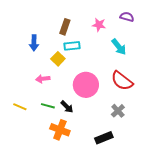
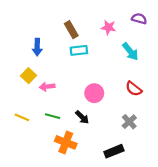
brown rectangle: (65, 27) -> (71, 30), turned -49
yellow square: (58, 59) -> (28, 76), moved
red semicircle: (122, 81) -> (134, 89), size x0.7
pink circle: (86, 85) -> (94, 93), size x0.7
black arrow: (67, 107) -> (82, 117), moved

